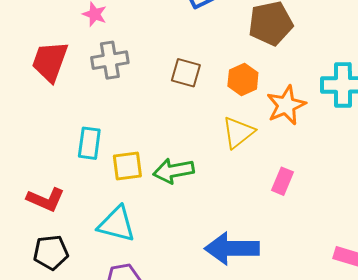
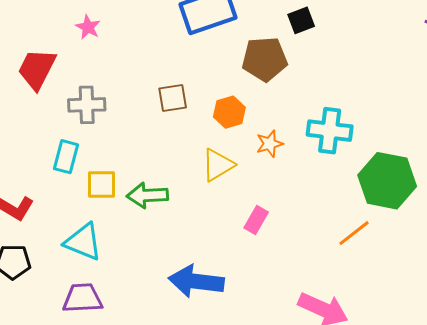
gray cross: (110, 60) -> (87, 105), moved
brown square: (186, 73) -> (173, 98), turned -32
orange star: (286, 105) -> (270, 144), size x0.7

